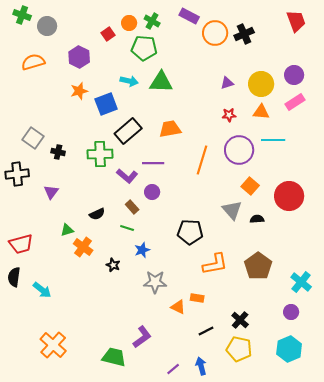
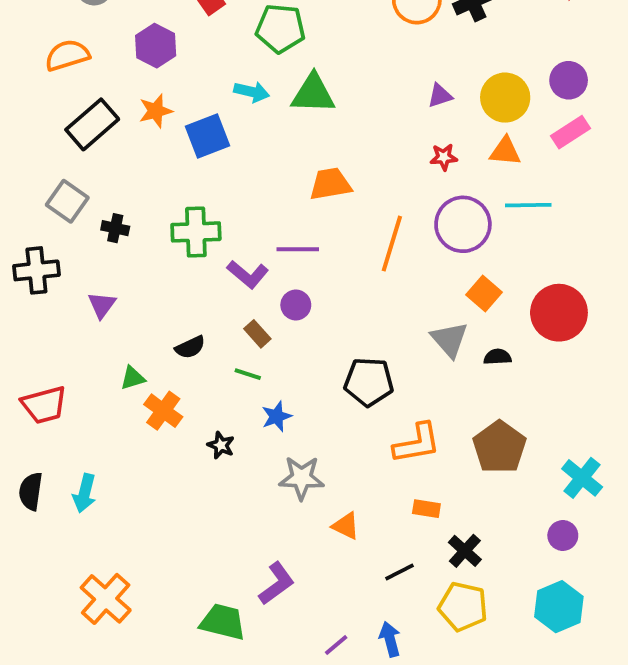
black rectangle: (128, 131) -> (92, 124), moved
black semicircle: (14, 277) -> (31, 491), moved
cyan arrow: (42, 290) -> (85, 493), turned 66
orange rectangle: (197, 298) -> (426, 509), moved

